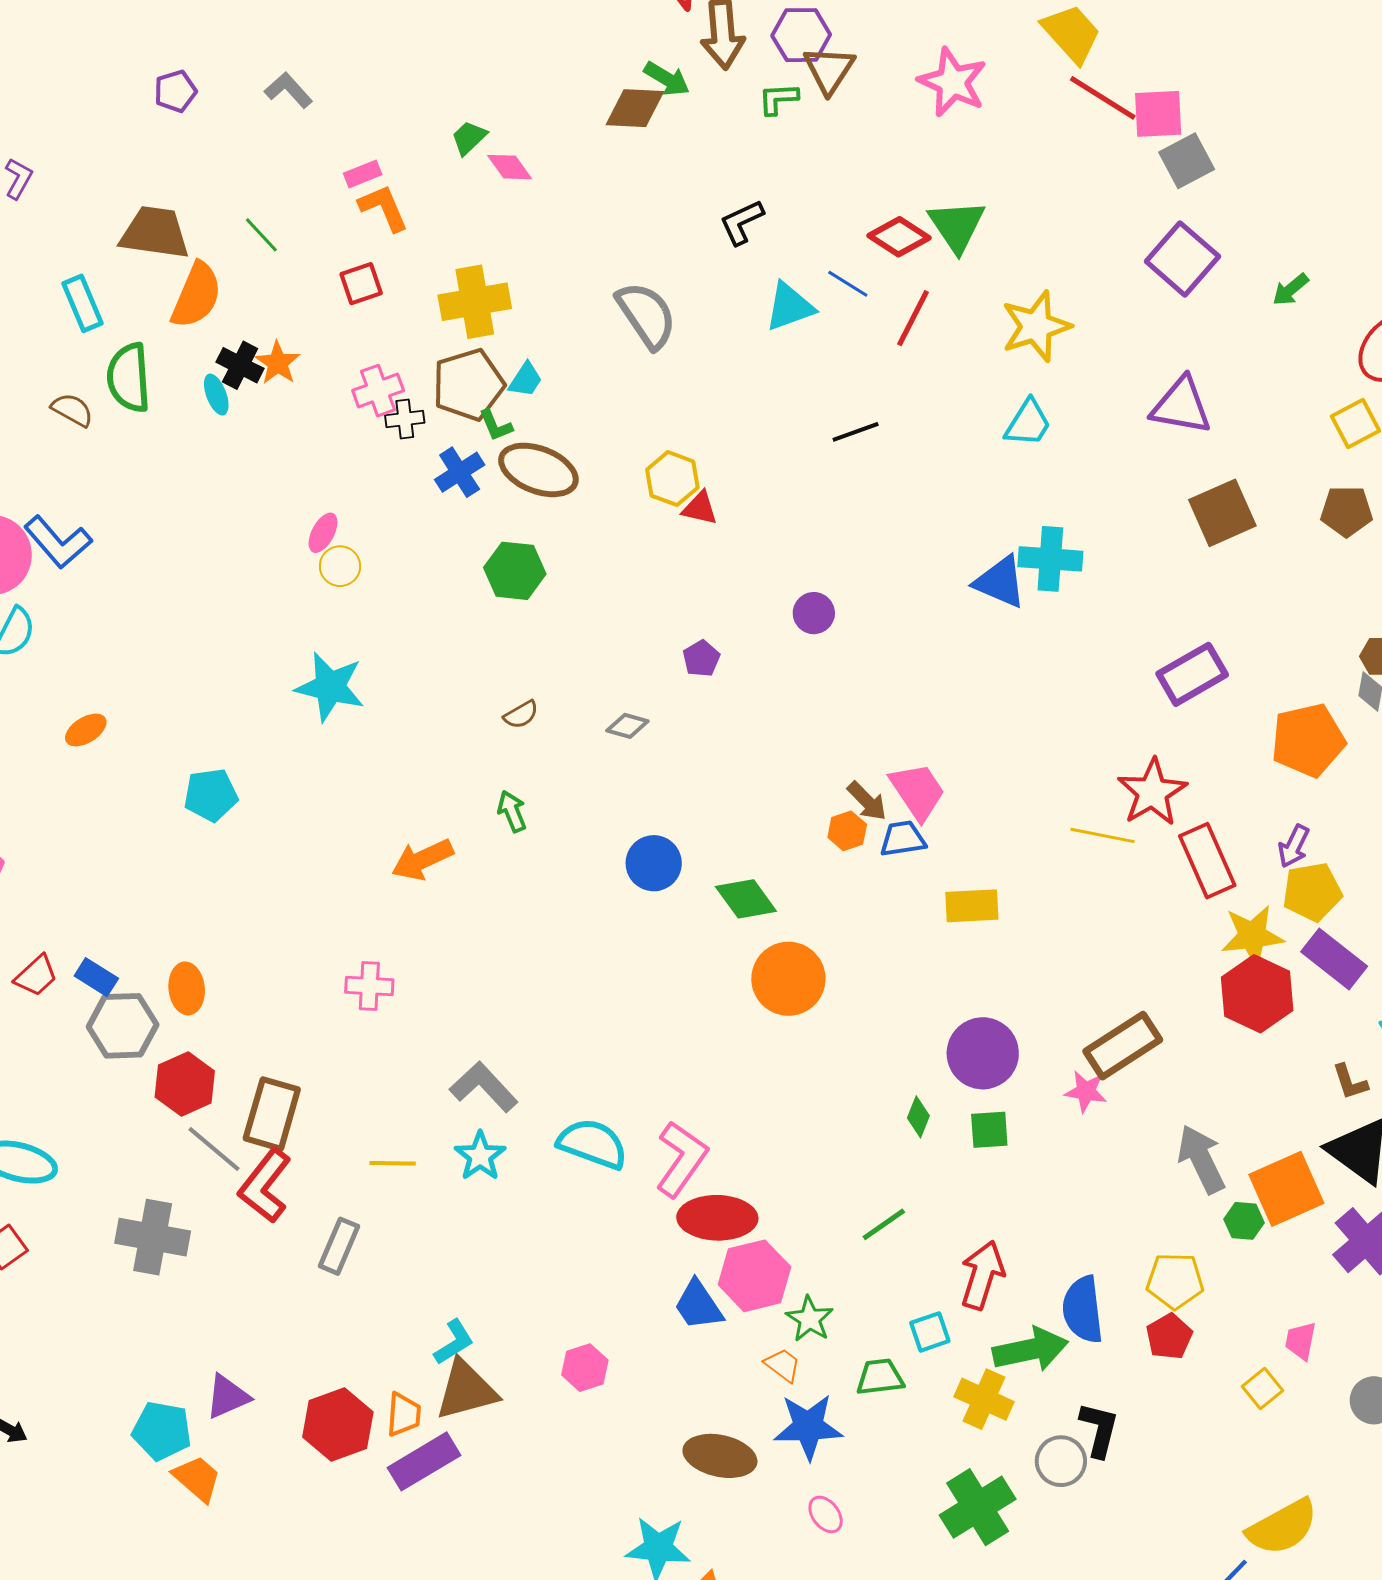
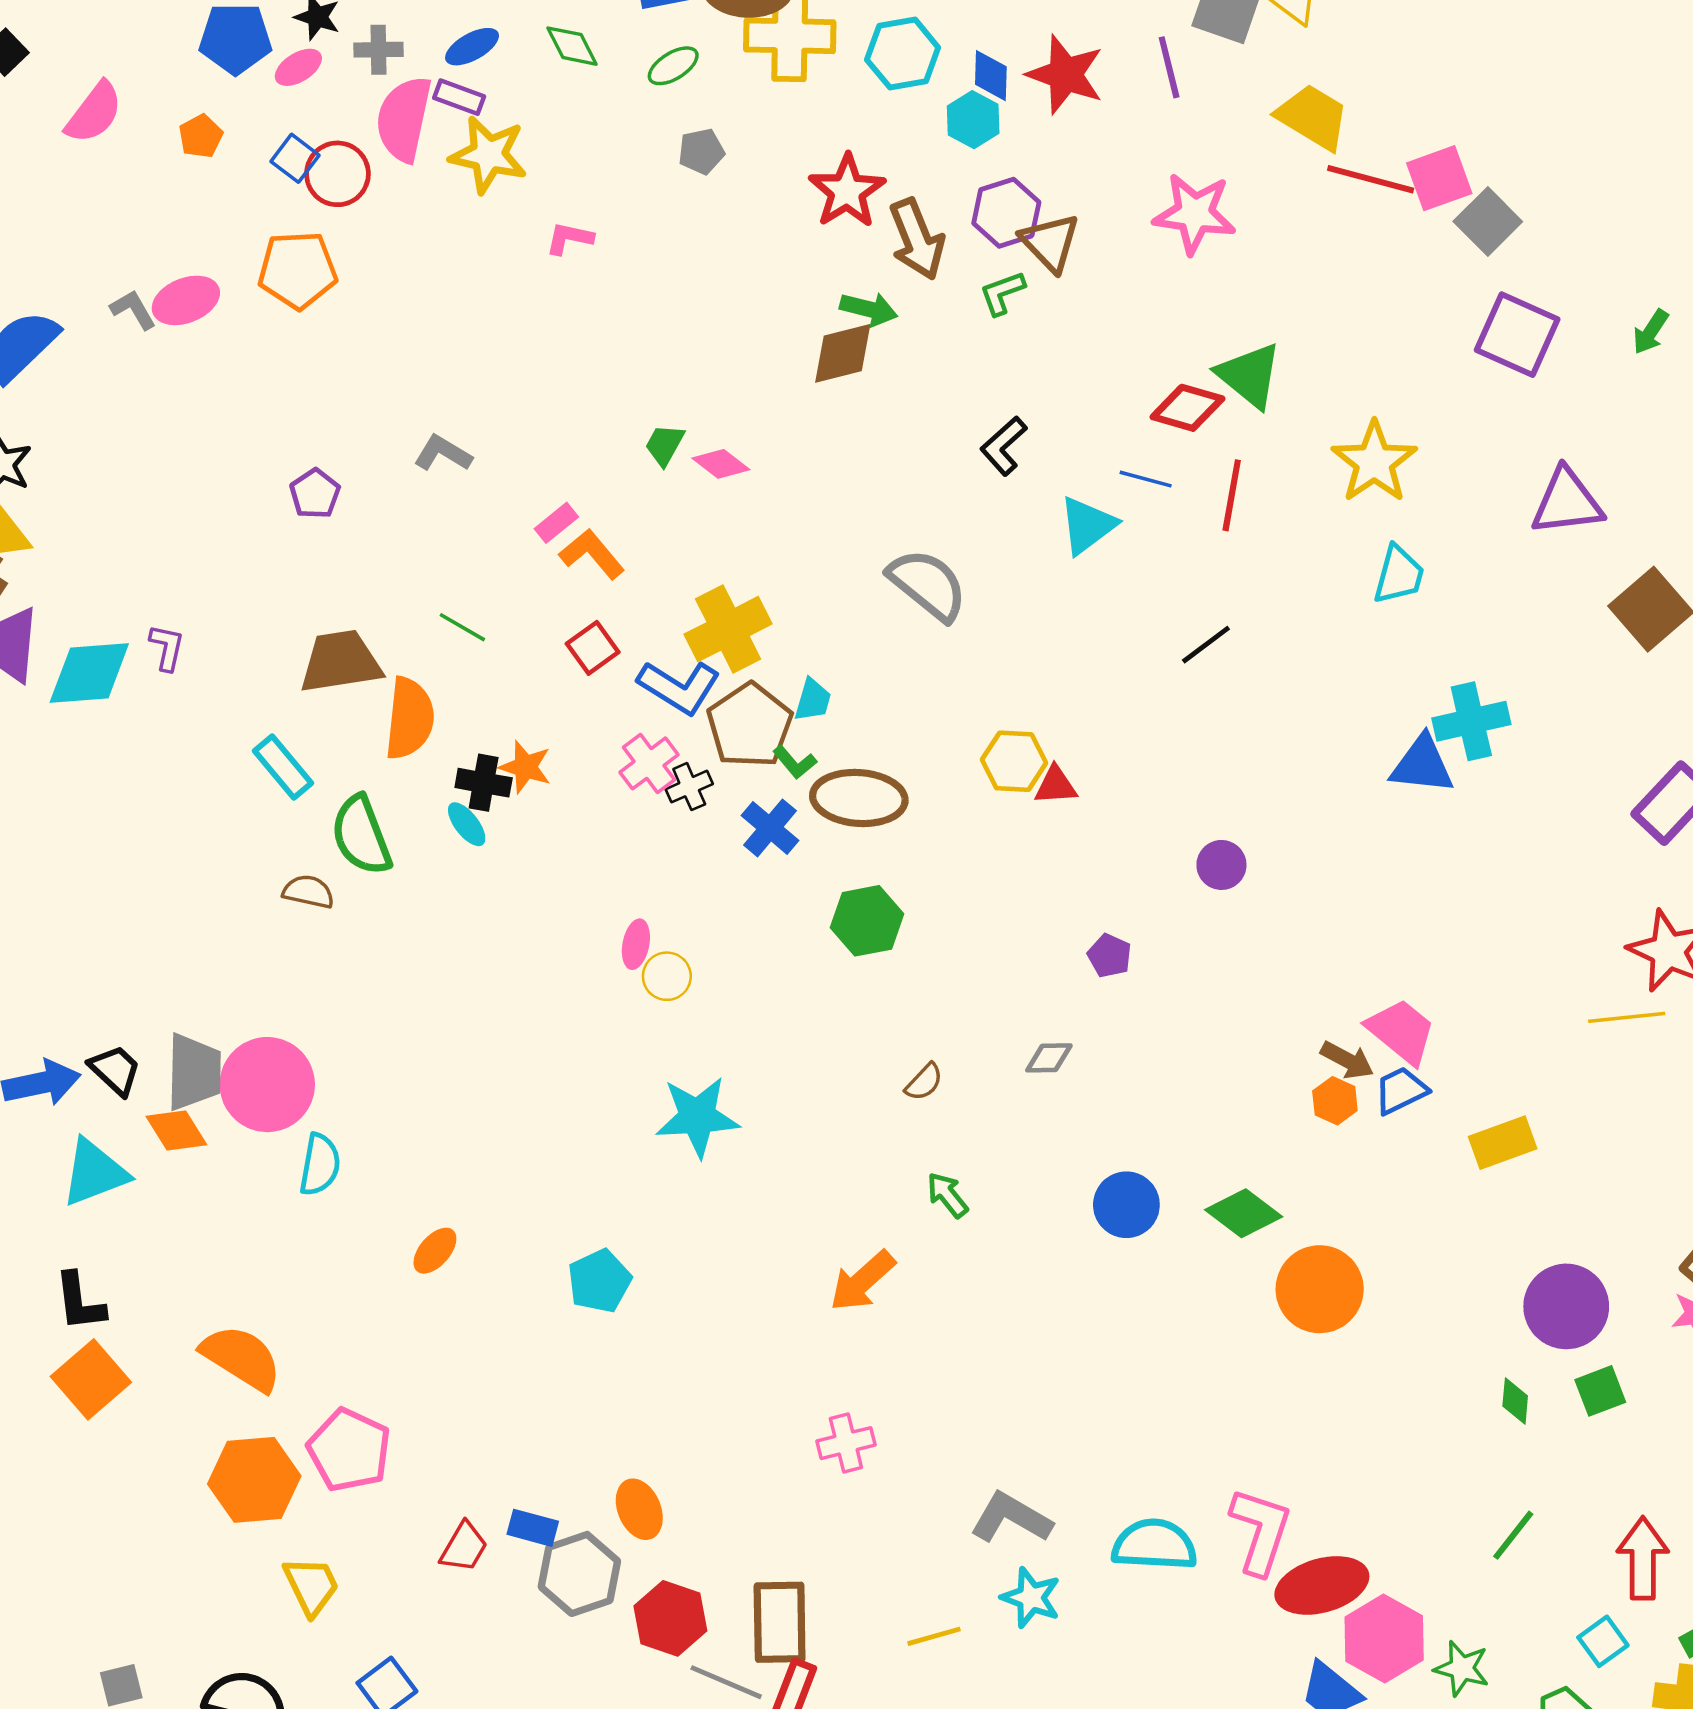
blue L-shape: (58, 542) -> (679, 687), moved

